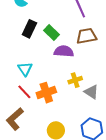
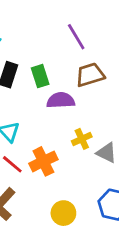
green rectangle: (52, 32) -> (40, 76), turned 35

